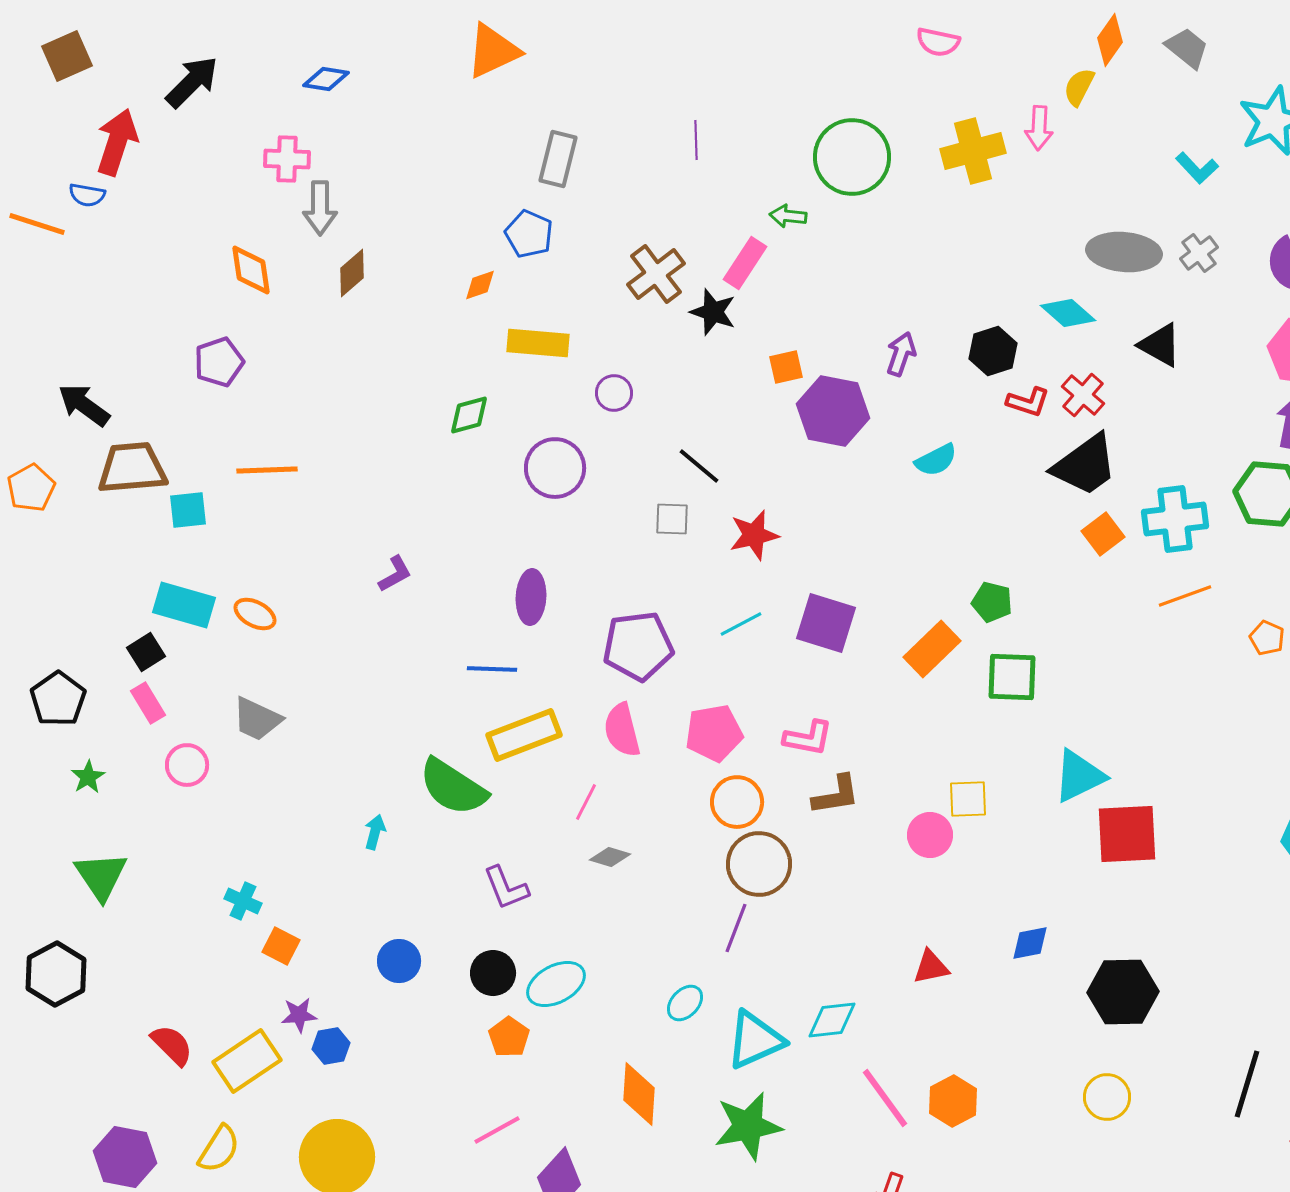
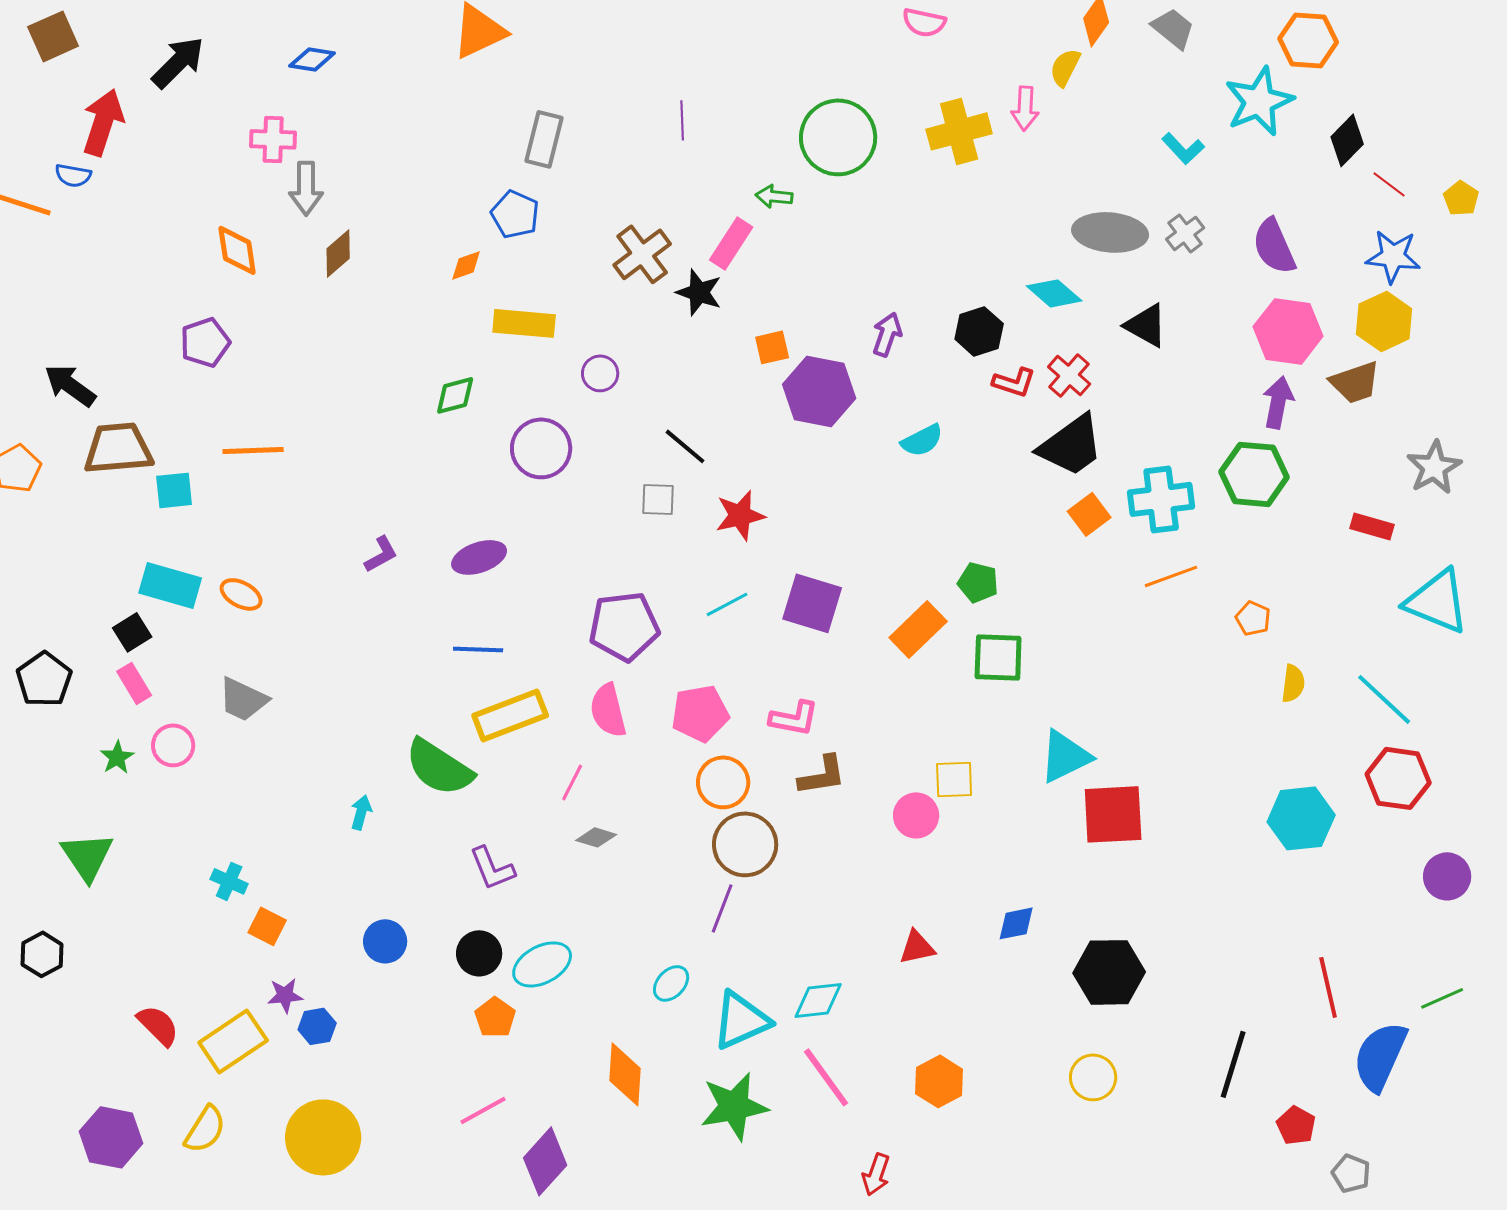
purple ellipse: (531, 597) -> (479, 557), moved, turned 68
green star: (88, 777) -> (117, 757), moved
black hexagon: (56, 974) -> (42, 954), size x0.7
pink line: (885, 1098) -> (826, 1077), moved

